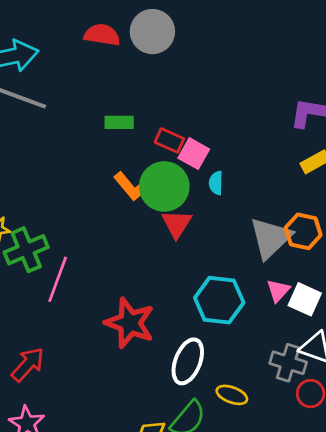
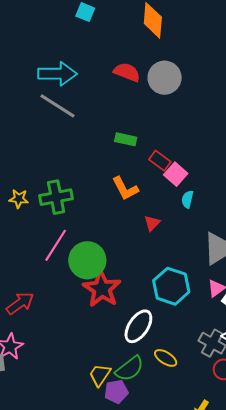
green circle: (164, 186) -> (87, 260), moved
red triangle: (177, 224) -> (152, 223), size x0.7
green cross: (26, 250) -> (56, 197), moved

